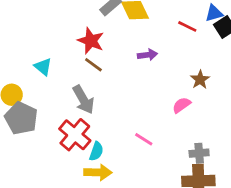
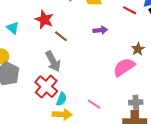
red star: (91, 41) -> (44, 20), moved
cyan triangle: (43, 67) -> (13, 28), moved
pink semicircle: (182, 105) -> (124, 67), size x1.6
pink line: (144, 139) -> (94, 104), moved

